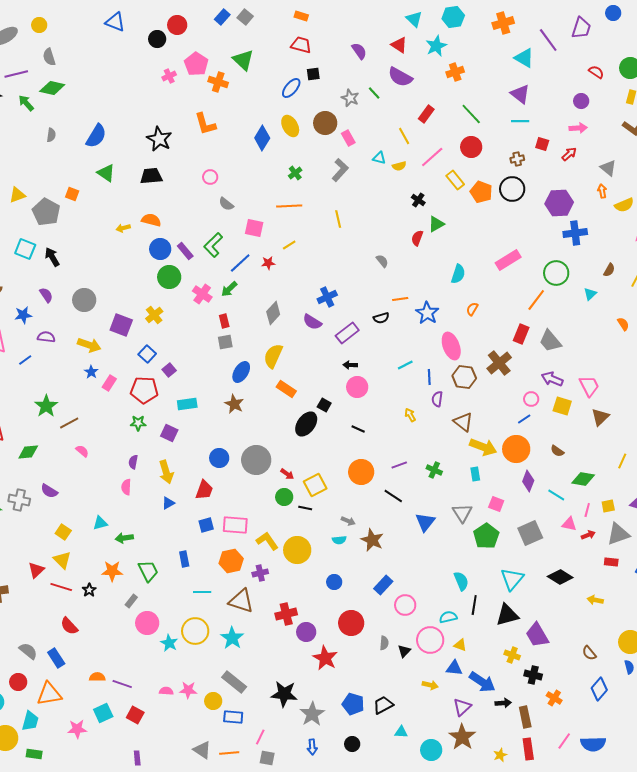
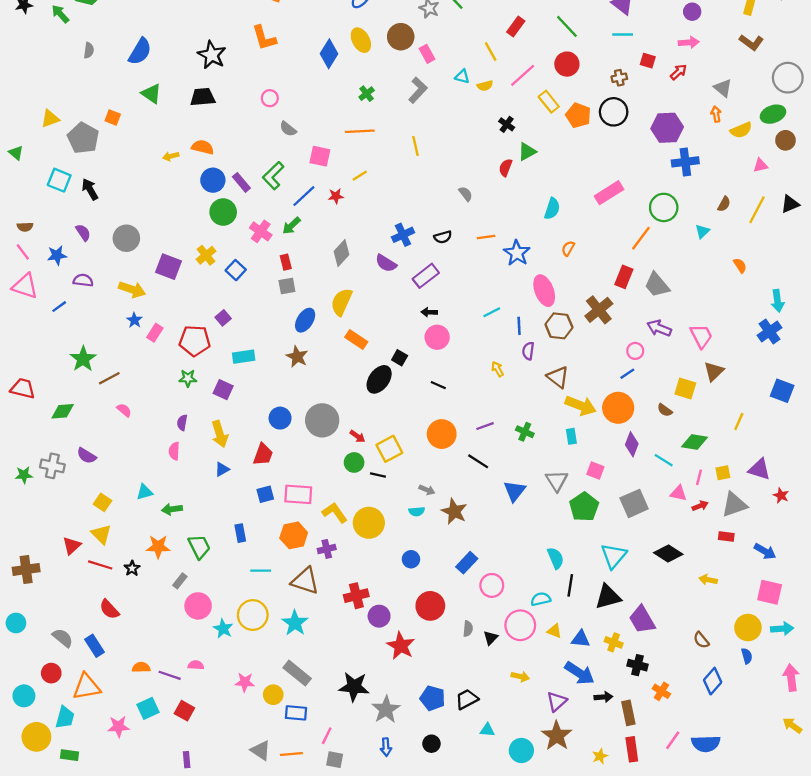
black semicircle: (381, 318) -> (443, 237), moved
blue square: (147, 354) -> (236, 270), moved
yellow square: (562, 406) -> (685, 388), moved
blue triangle: (454, 668) -> (581, 639), moved
pink semicircle: (166, 691) -> (196, 665), moved

